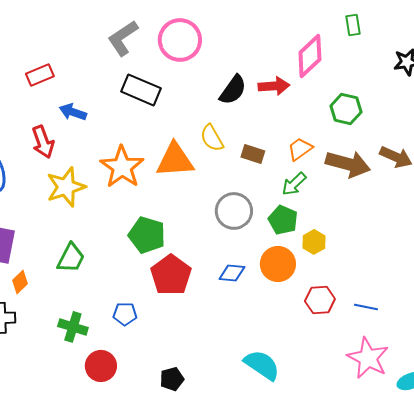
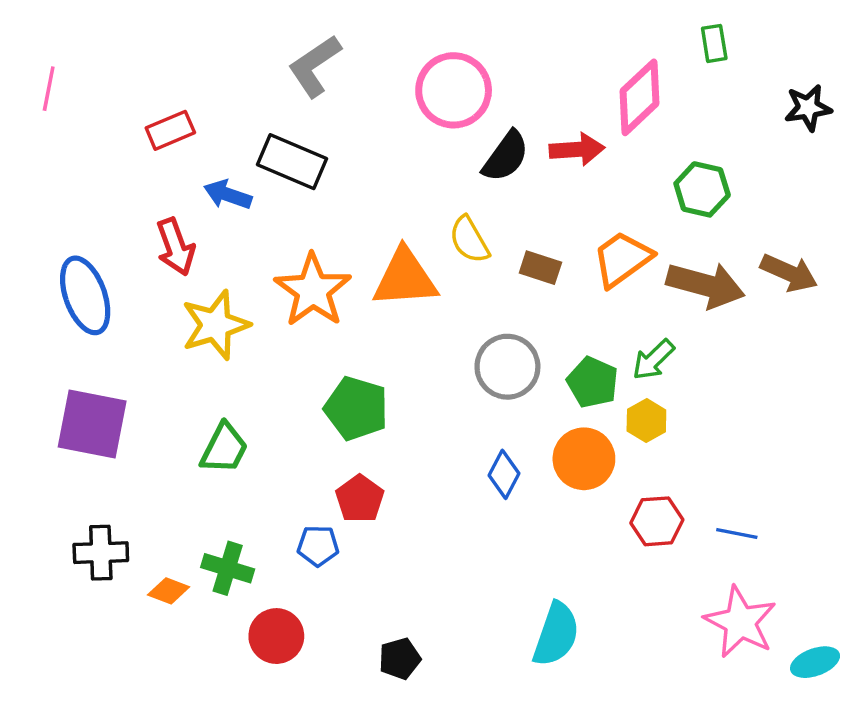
pink circle: (180, 40) -> (454, 90), moved
black rectangle: (141, 90) -> (292, 162), moved
orange trapezoid: (300, 149) -> (622, 259), size x1.4
green arrow: (294, 184) -> (653, 360), moved
blue diamond: (232, 273) -> (504, 474), turned -68
red pentagon: (171, 275) -> (360, 499), moved, size x0.7
orange diamond: (20, 282) -> (169, 591), moved, turned 65
cyan semicircle: (262, 365) -> (556, 634), turned 75

